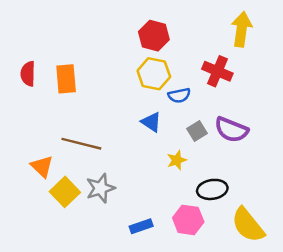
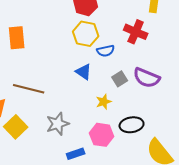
gray star: (100, 188) -> (58, 124), moved
pink hexagon: (188, 220) -> (102, 135), moved

